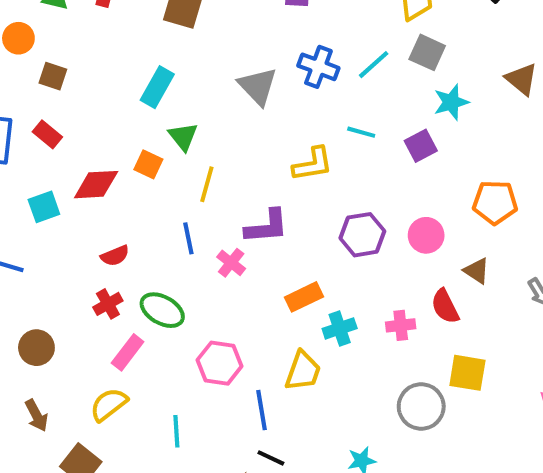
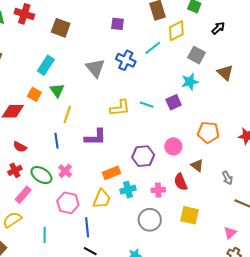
gray square: (427, 52) -> (197, 55), moved
cyan line: (374, 65) -> (153, 48), moved
cyan line: (361, 132) -> (147, 105), moved
orange square: (148, 164) -> (34, 94), moved
purple hexagon: (362, 235) -> (143, 156), moved
red semicircle: (115, 256) -> (20, 147), turned 48
pink cross: (231, 263) -> (65, 171), moved
yellow trapezoid: (303, 371) -> (102, 199), moved
gray circle: (421, 407) -> (150, 220), moved

